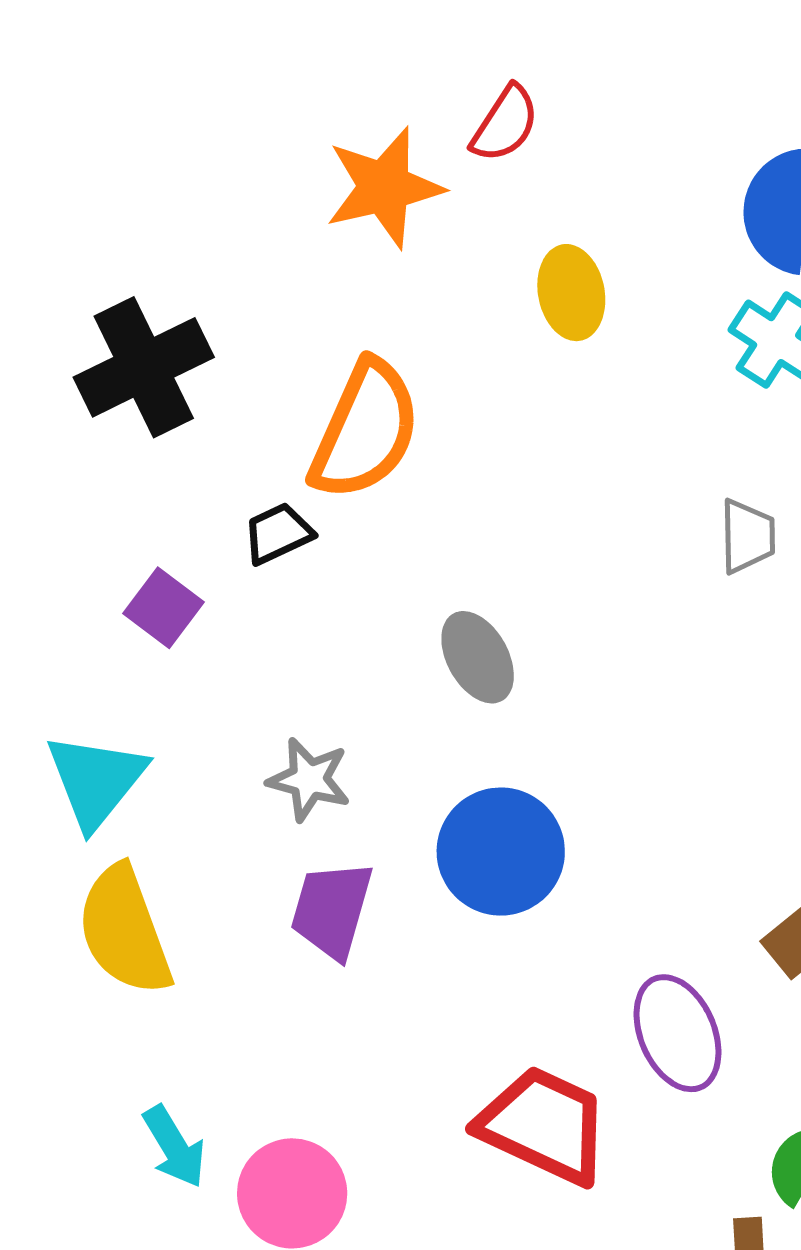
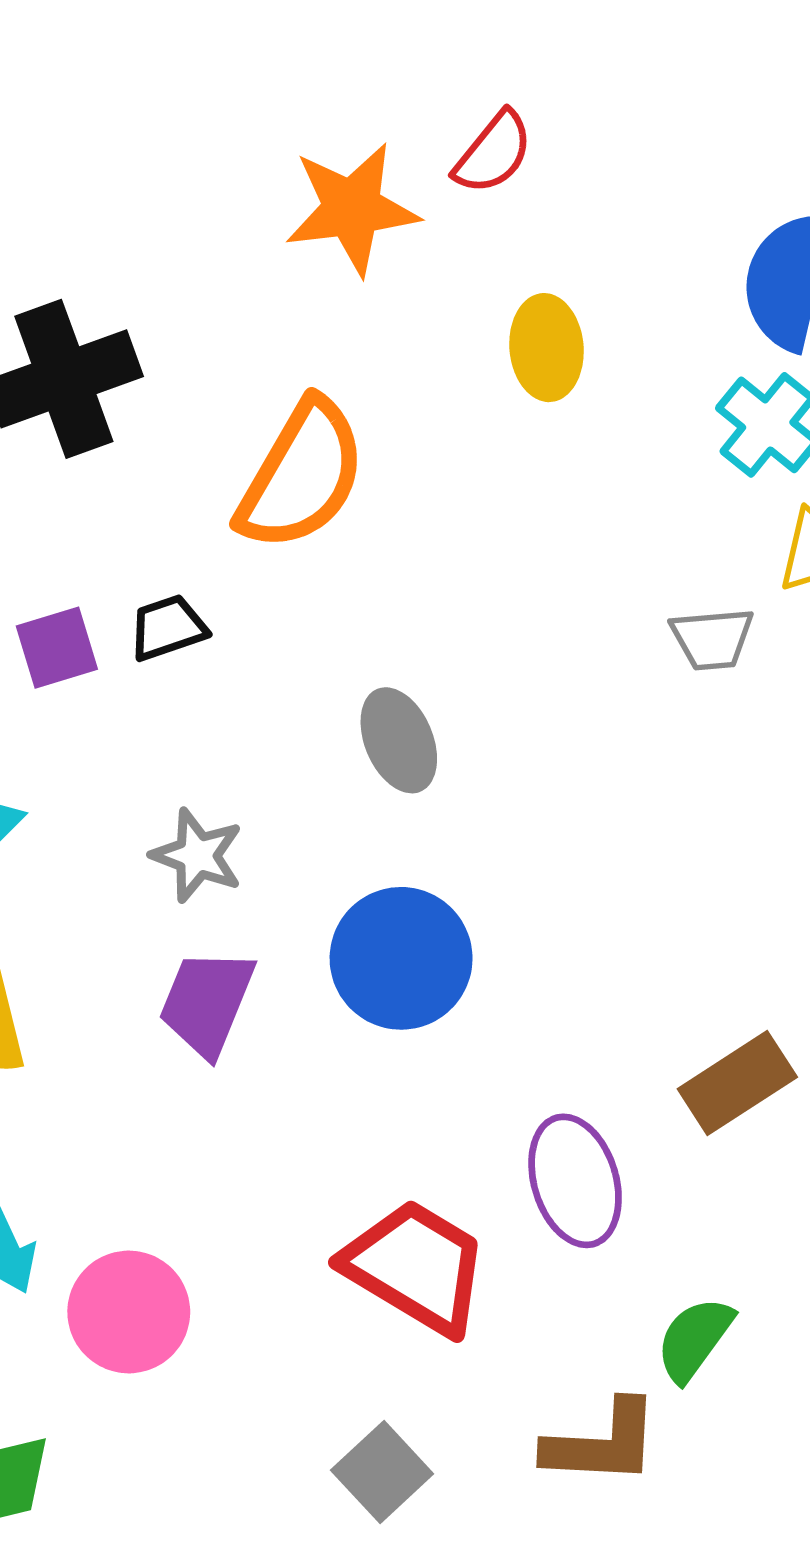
black trapezoid: (278, 533) -> (168, 628), moved
gray trapezoid: (747, 536) -> (712, 639), turned 80
purple square: (164, 608) -> (57, 648), turned 30

